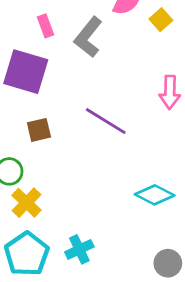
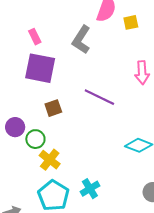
yellow square: (161, 20) -> (131, 22), turned 35
pink rectangle: (45, 26) -> (35, 37), moved

